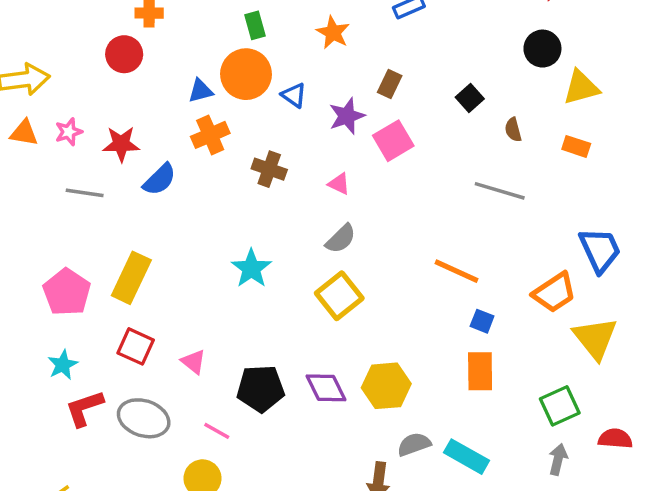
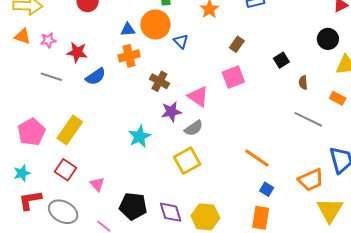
purple star: (347, 116) -> (171, 112), moved
pink triangle: (339, 184) -> (198, 96), size x1.6
gray line: (500, 191) -> (308, 119), moved

